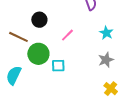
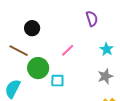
black circle: (39, 20) -> (32, 28), moved

